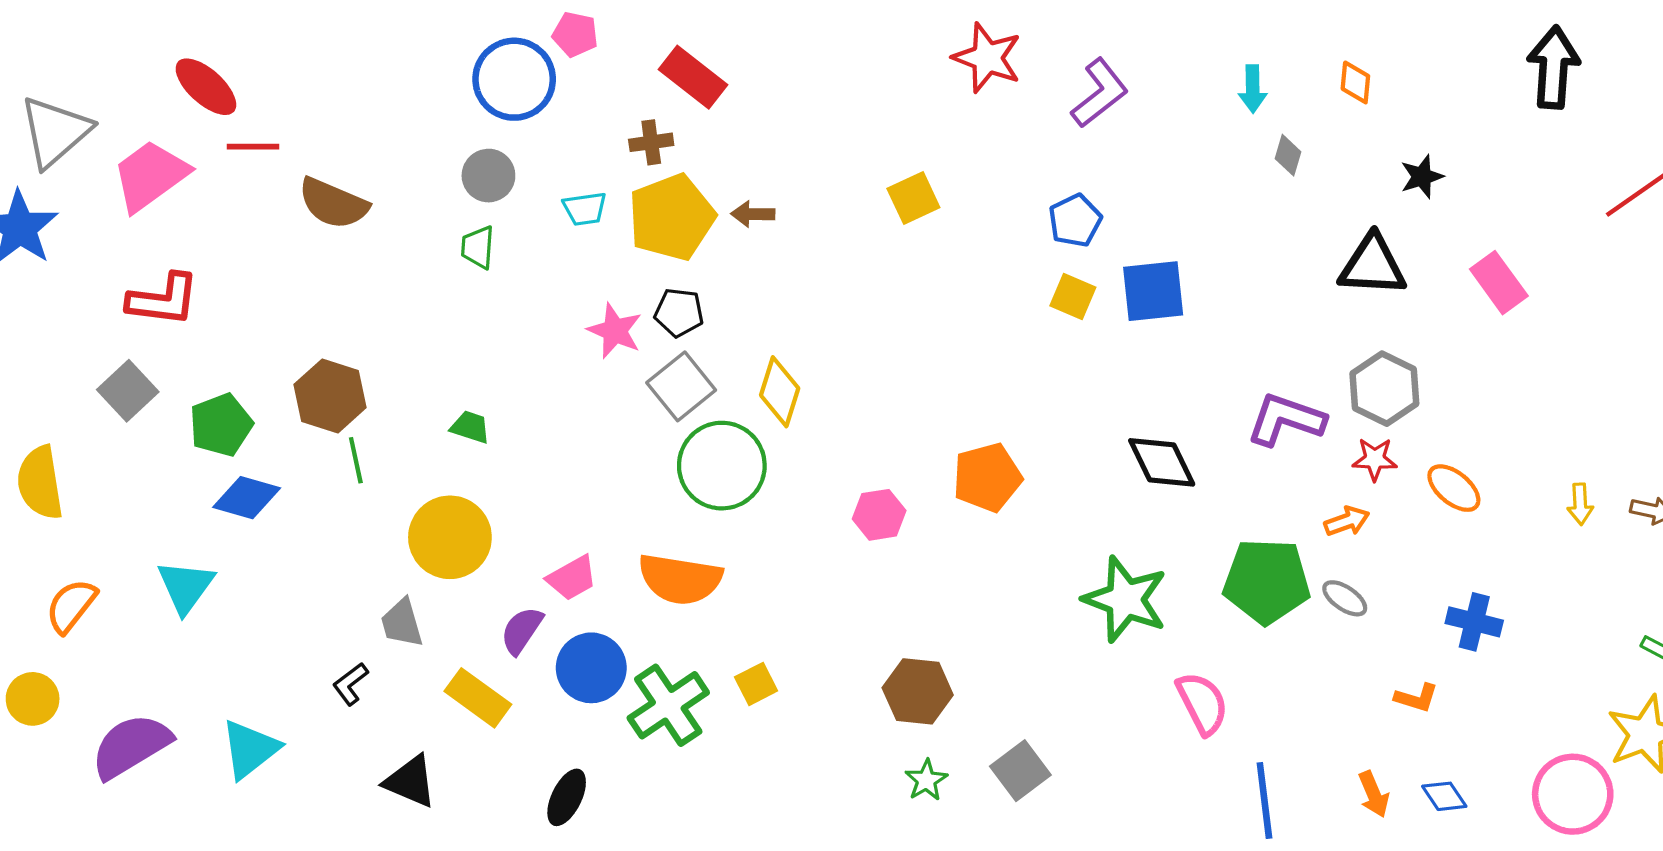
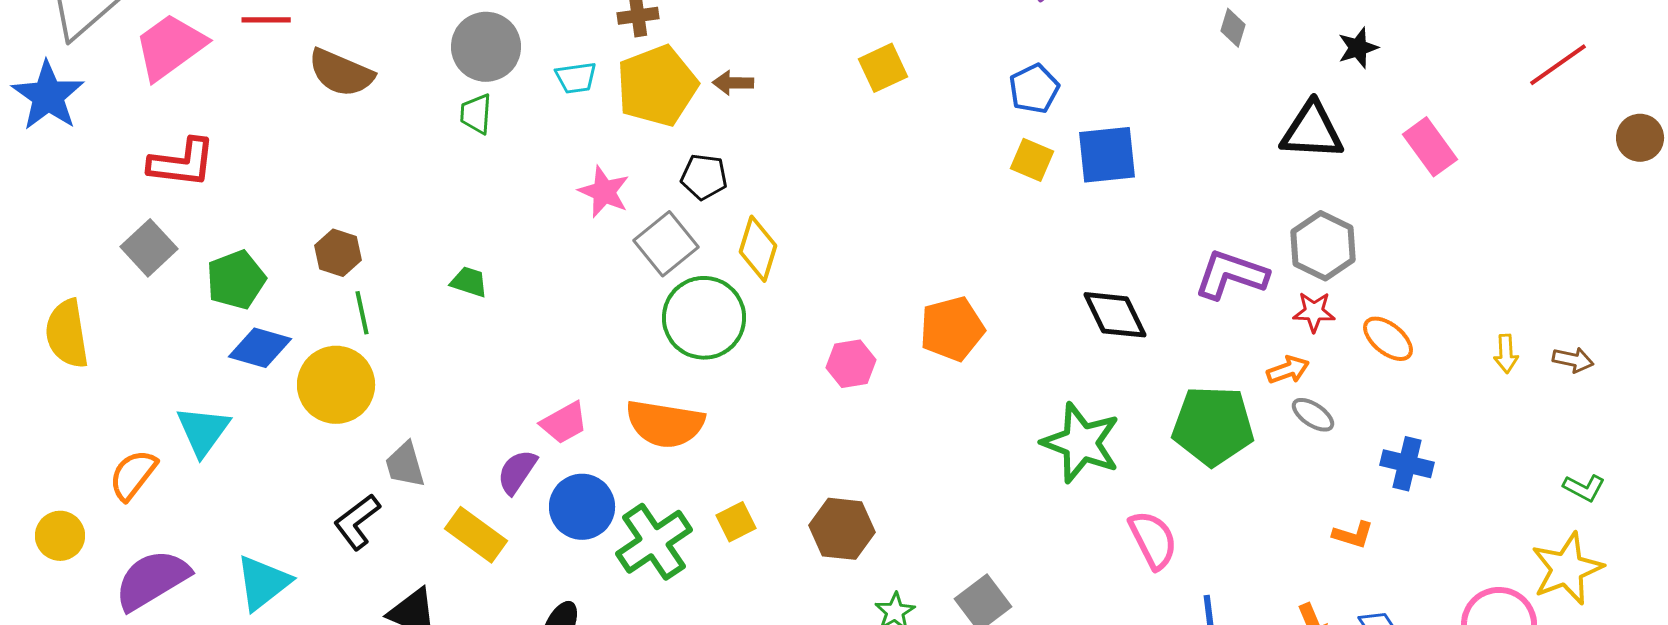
gray circle: (488, 176) -> (486, 47), size x1.4
black pentagon: (679, 313) -> (704, 177), moved
brown hexagon: (330, 396) -> (338, 253), size x0.7
yellow circle: (450, 537) -> (336, 385), moved
gray ellipse: (1345, 598) -> (1313, 415), moved
orange semicircle: (71, 606) -> (133, 475), moved
black L-shape: (350, 684) -> (357, 522), size x1.4
brown hexagon: (918, 691) -> (842, 529), moved

